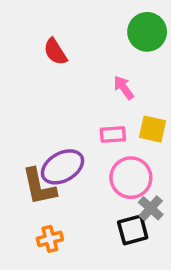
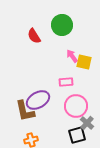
green circle: (147, 32) -> (62, 25), moved
yellow square: (152, 129) -> (84, 62), moved

